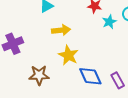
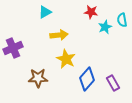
blue diamond: (90, 76) -> (87, 79), turned 65

